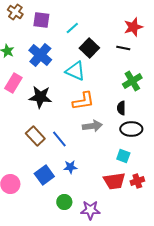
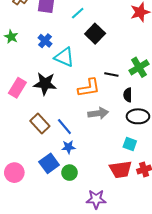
black line: (123, 48) -> (111, 74), moved
blue cross: (40, 55) -> (45, 41), size x0.6
cyan triangle: (75, 71) -> (64, 57), moved
pink rectangle: (13, 83) -> (17, 88), moved
blue star: (70, 167) -> (68, 147), moved
green circle: (64, 202) -> (69, 173), moved

